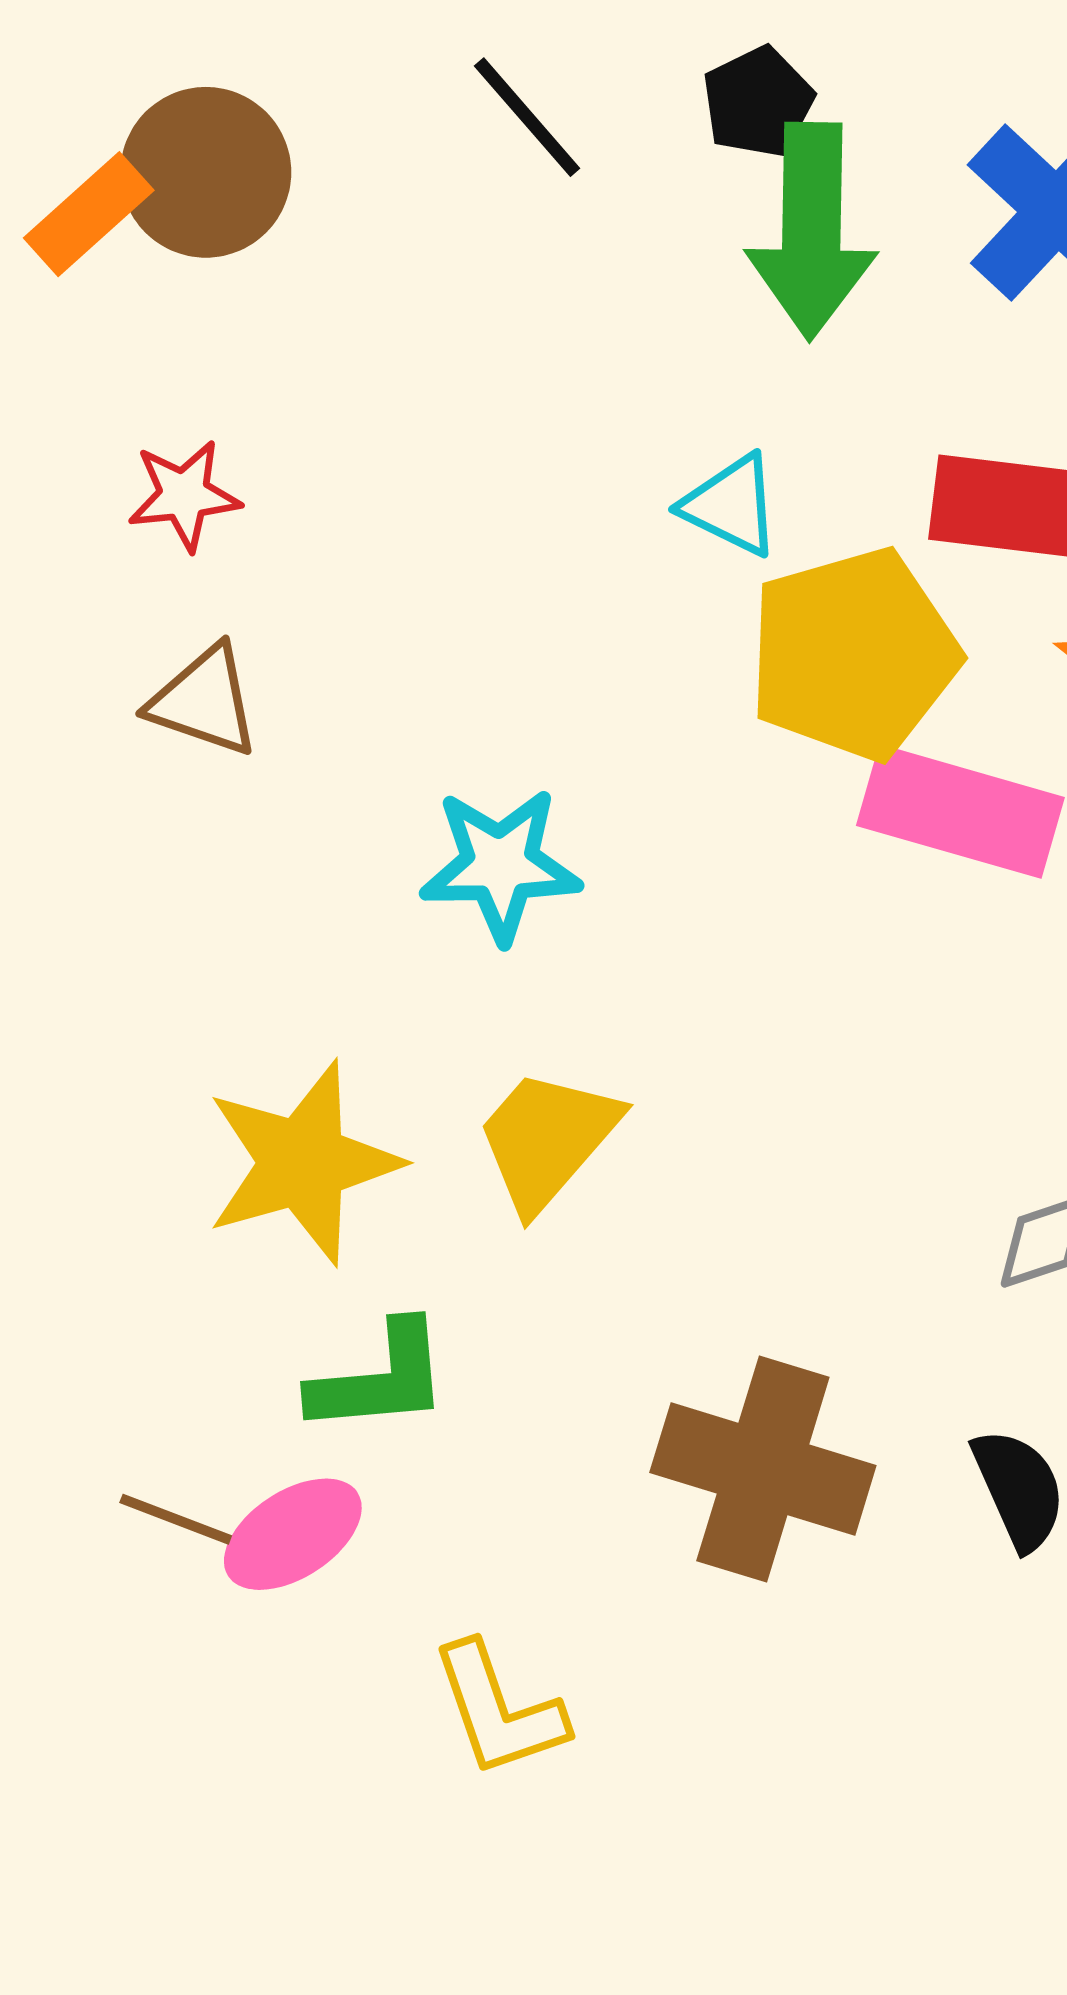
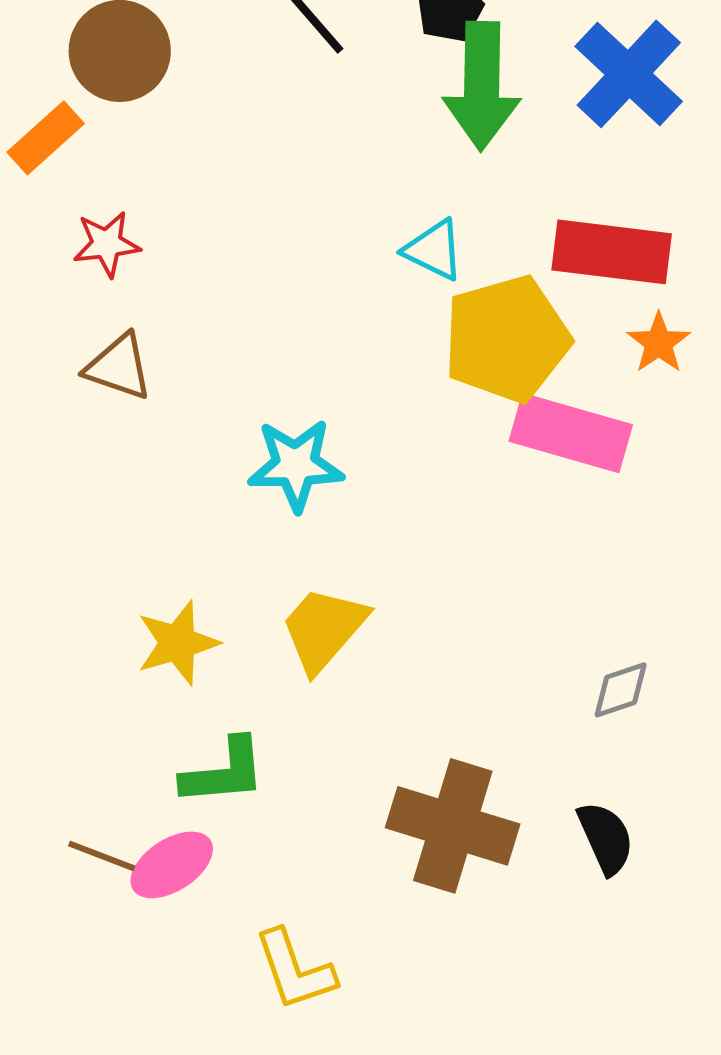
orange rectangle: (89, 214) -> (46, 138), moved
yellow star: (303, 1163) -> (178, 643), size x0.7

